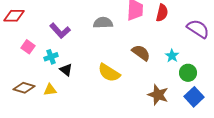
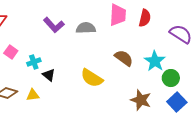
purple L-shape: (60, 31) -> (54, 25), moved
cyan star: (172, 56) -> (155, 61), size x1.5

